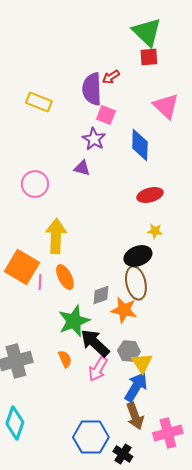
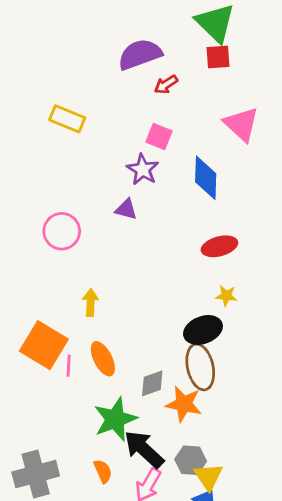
purple semicircle: (92, 89) -> (140, 54), moved, turned 72
yellow arrow: (56, 236) -> (91, 303), size x0.6

